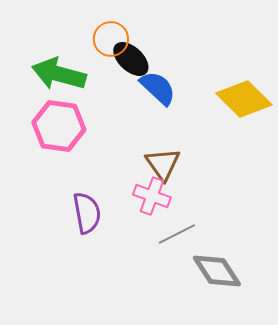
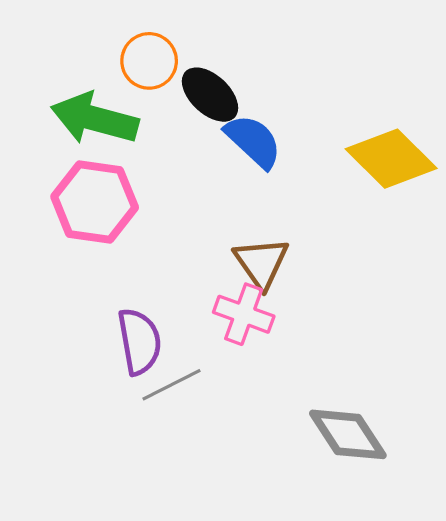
orange circle: (111, 39) -> (149, 61), moved
gray line: (177, 234) -> (172, 385), moved

